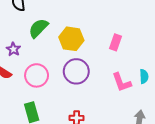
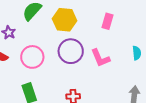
pink L-shape: (122, 82) -> (100, 58), moved

